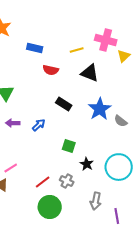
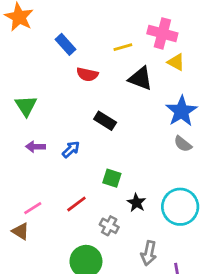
blue rectangle: (35, 48) -> (65, 44), turned 35
yellow triangle: (124, 56) -> (176, 62), moved, turned -48
blue star: (100, 109) -> (181, 111), moved
red line: (43, 182) -> (76, 204), moved

